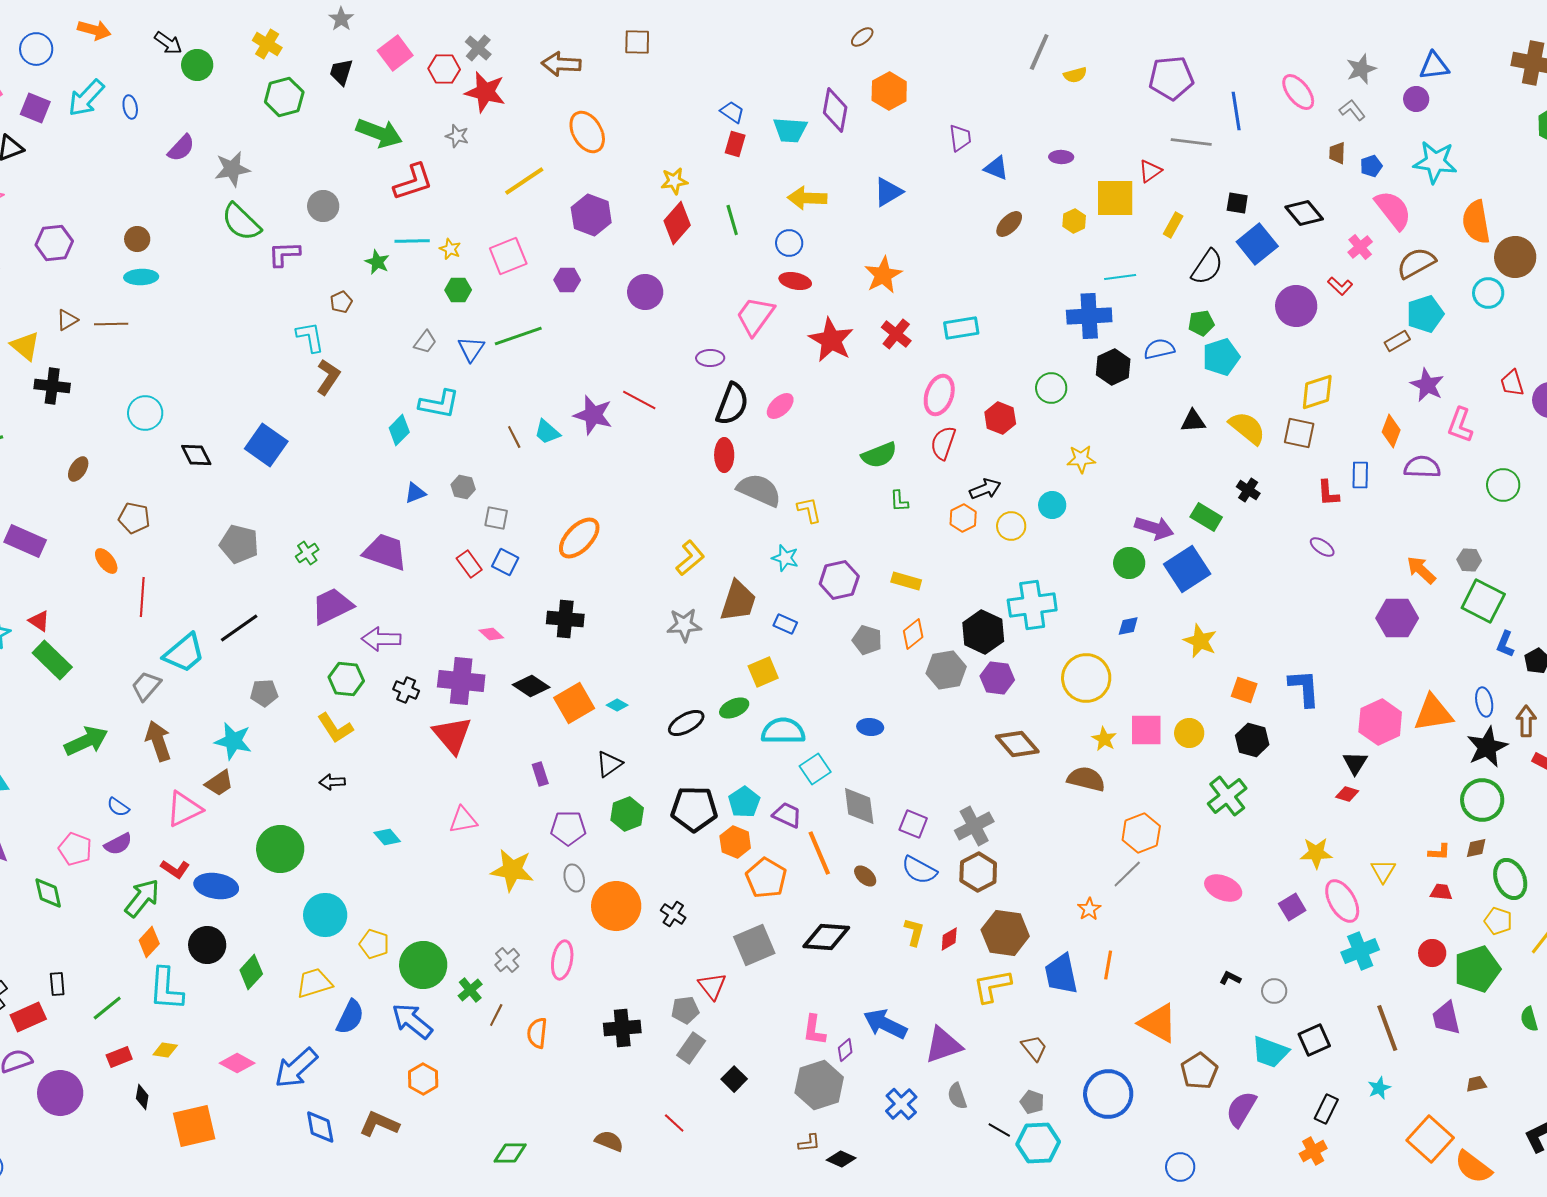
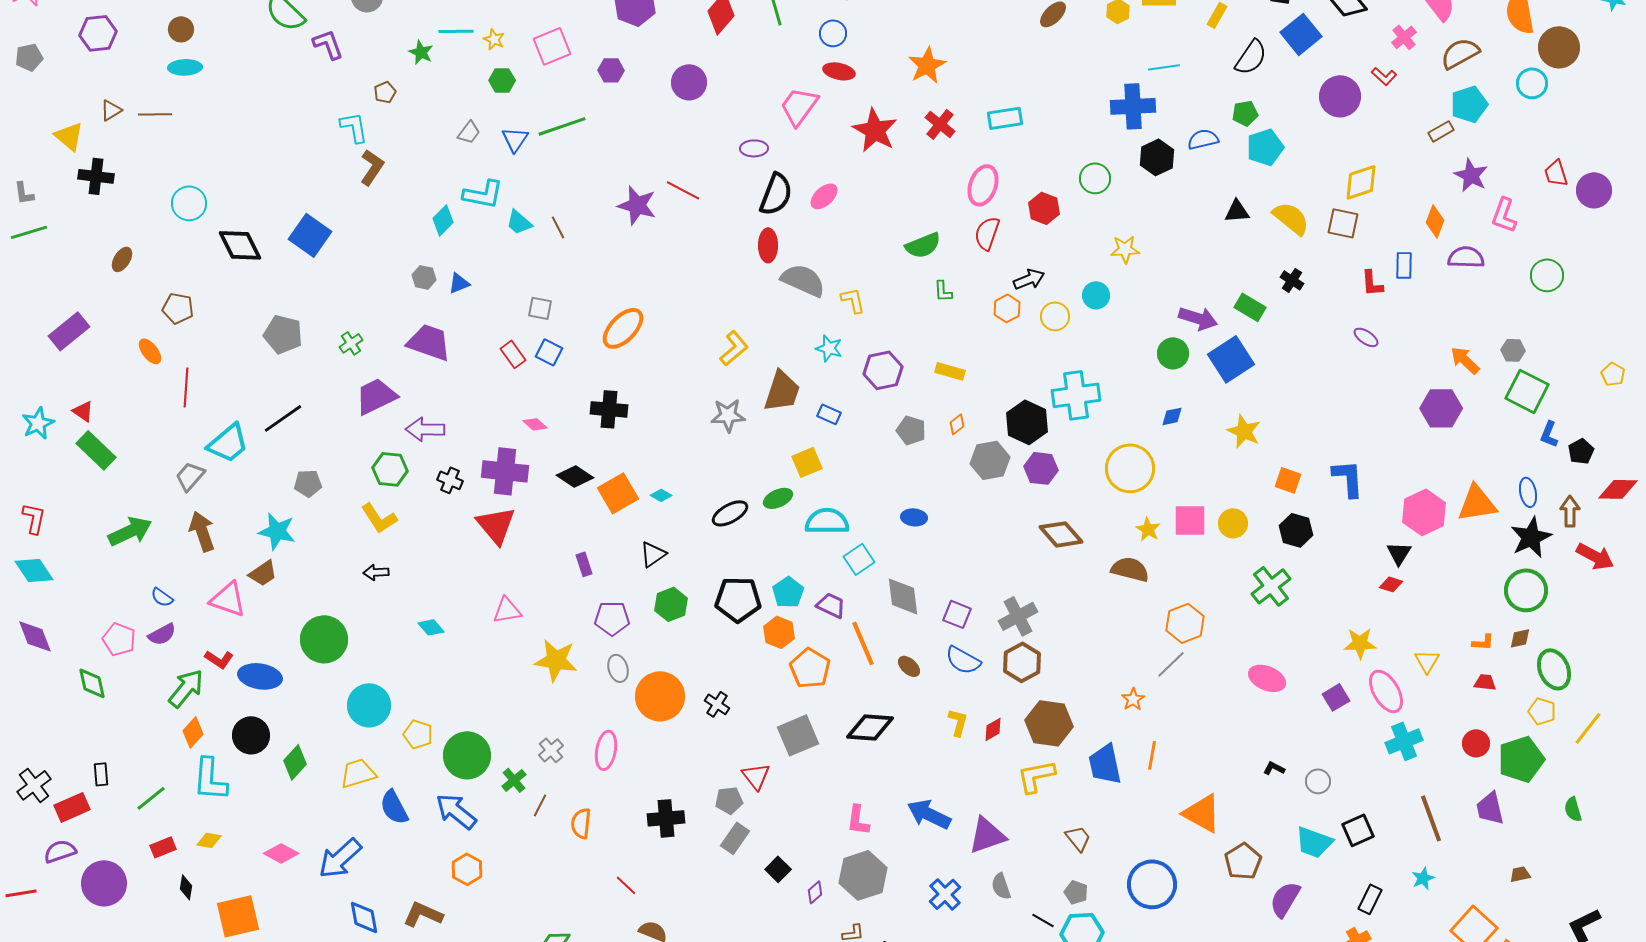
purple L-shape: (284, 254) -> (328, 44), turned 72
cyan trapezoid: (547, 432) -> (519, 222), moved
black diamond: (196, 455) -> (240, 245), size x1.4
gray hexagon: (463, 487) -> (424, 277), moved
purple rectangle: (25, 541) -> (69, 331), turned -63
orange diamond: (913, 634) -> (957, 424), size x0.7
pink triangle: (184, 809) -> (228, 599), turned 45
blue semicircle: (350, 1017) -> (394, 807), turned 126
purple diamond: (845, 1050) -> (815, 892), moved
red line: (674, 1123) -> (626, 885), moved

